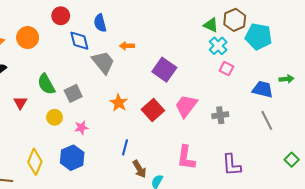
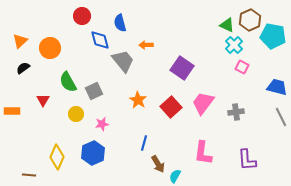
orange circle: (28, 38) -> (50, 48), moved

